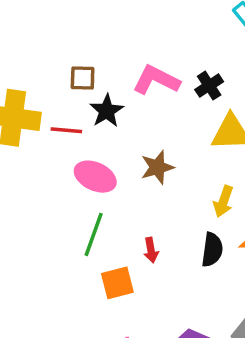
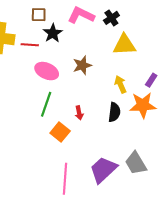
yellow arrow: (223, 201) -> (120, 84), turned 138
orange square: (117, 283) -> (60, 132), turned -36

